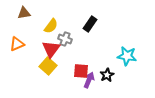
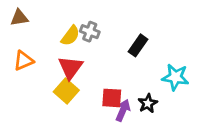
brown triangle: (24, 13) -> (19, 18), moved
black rectangle: (90, 24) -> (138, 45), moved
gray cross: (65, 39) -> (90, 32), moved

